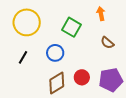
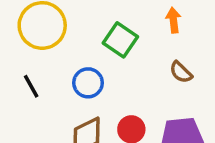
black line: (23, 57) -> (31, 86), turned -64

